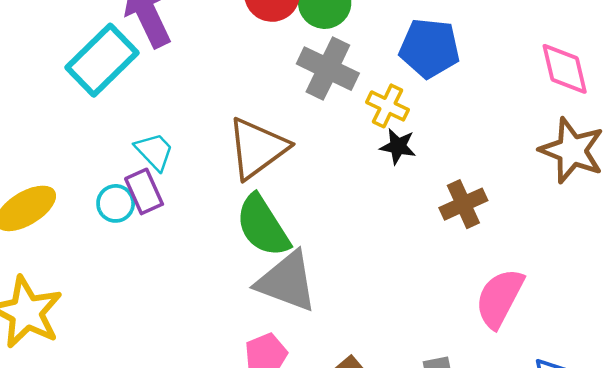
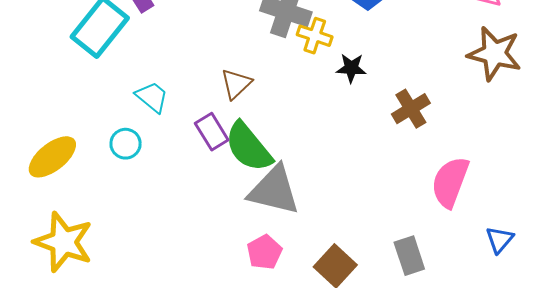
yellow cross: (388, 106) -> (315, 36), moved
brown triangle: (257, 148) -> (236, 84), size x0.6
purple rectangle: (144, 191) -> (212, 132), moved

